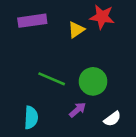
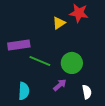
purple rectangle: (32, 21) -> (19, 45), moved
white semicircle: (112, 119) -> (87, 92), turned -64

